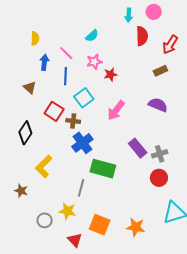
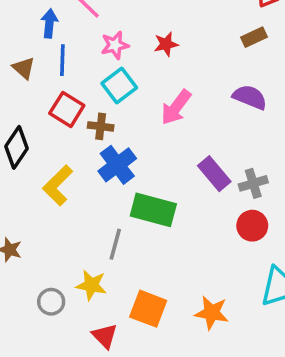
pink star: (94, 62) -> (115, 45), moved
blue line: (66, 76) -> (62, 60), moved
yellow L-shape: (44, 166) -> (58, 185), moved

